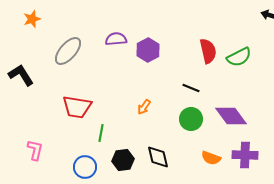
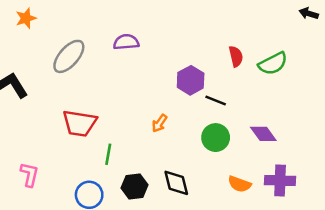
purple hexagon: (148, 50) -> (191, 80), moved
red semicircle: (208, 51) -> (236, 56), size x0.7
purple diamond: (231, 116) -> (263, 134), size x0.7

